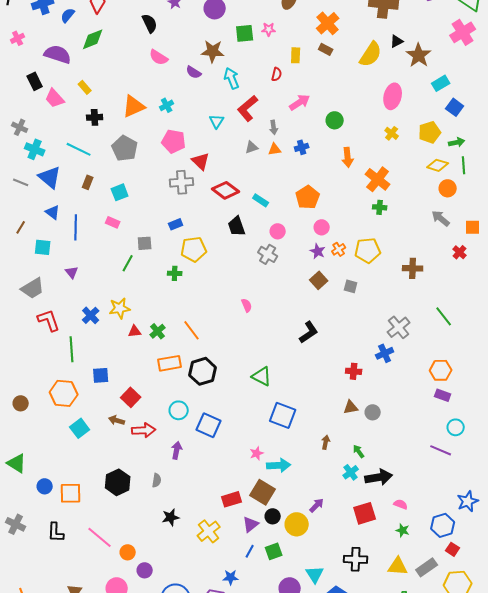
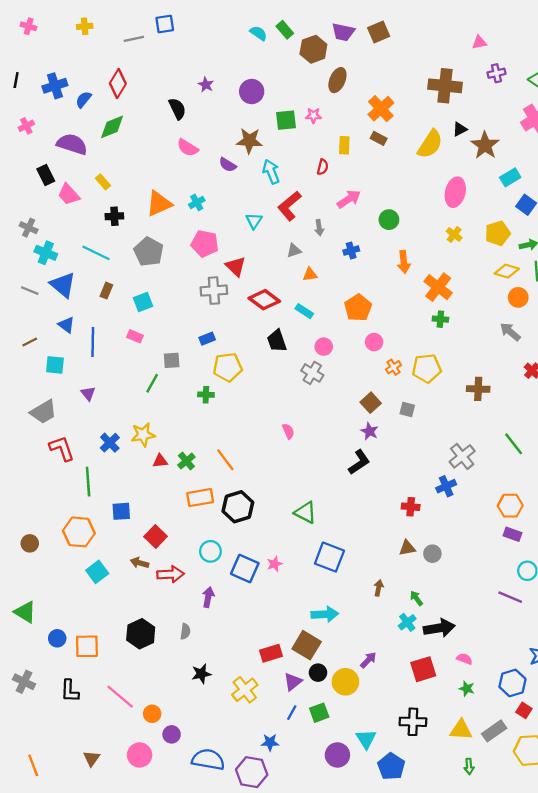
orange triangle: (275, 149) -> (310, 275), moved
brown line: (21, 227) -> (30, 342), turned 32
purple star: (318, 251) -> (369, 431), moved
pink star: (257, 453) -> (275, 564), moved

